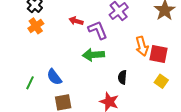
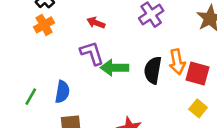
purple L-shape: (98, 30) -> (92, 53), moved
blue semicircle: (54, 77) -> (62, 92), turned -138
black semicircle: (122, 77) -> (153, 70), moved, size x1.5

